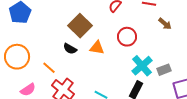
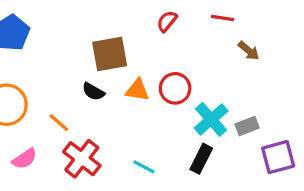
brown square: (80, 26) -> (110, 54), turned 35
red circle: (127, 37) -> (175, 88), moved

